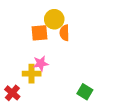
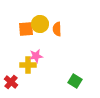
yellow circle: (54, 19) -> (40, 24), moved
orange square: (39, 33) -> (26, 29), moved

